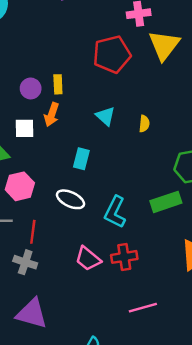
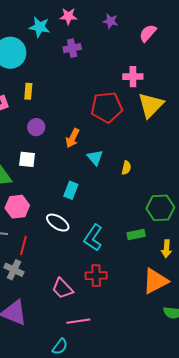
yellow rectangle: (58, 84) -> (28, 91), moved
orange arrow: (52, 115) -> (73, 138), moved
green rectangle: (166, 202) -> (136, 235), size x0.7
pink trapezoid: (88, 259) -> (62, 288), moved
pink line: (143, 308) -> (78, 321), moved

